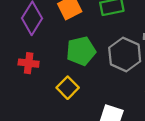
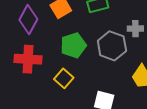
red cross: (29, 63) -> (28, 59), size x1.5

